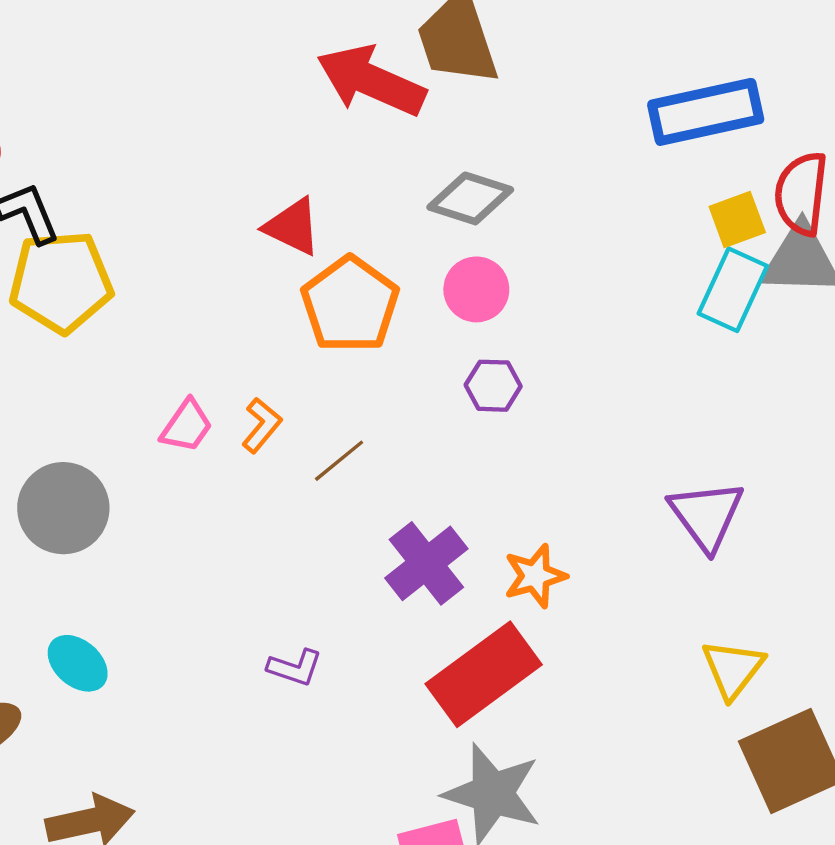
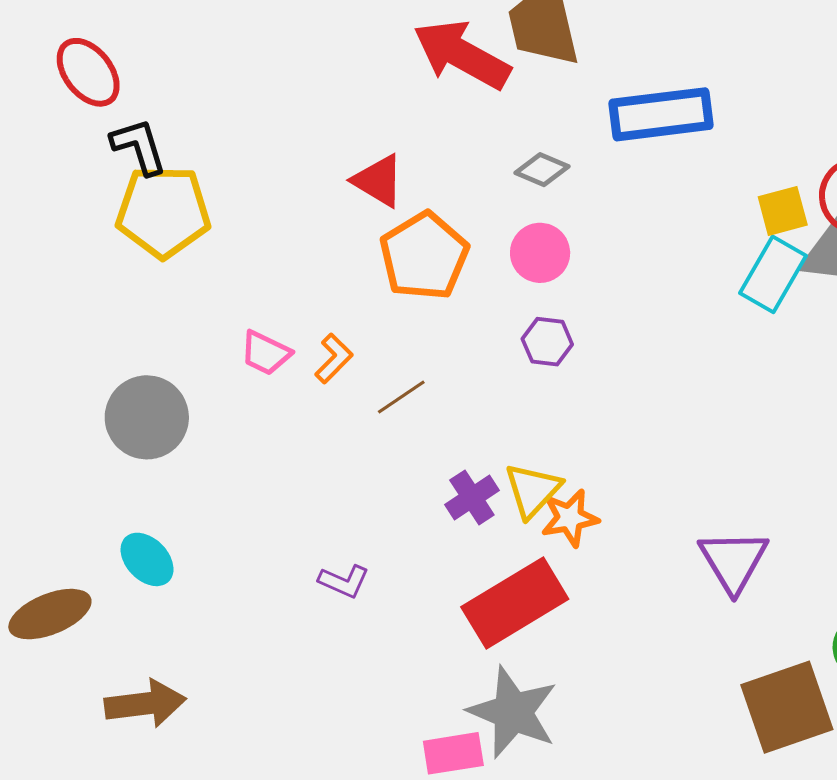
blue rectangle: (706, 112) -> (661, 114), moved
gray diamond: (470, 198) -> (542, 170), size x0.7
pink trapezoid: (187, 426) -> (266, 353), turned 76
purple triangle: (706, 515) -> (733, 561), moved
purple cross: (426, 563) -> (472, 497), size x0.7
yellow triangle: (733, 669) -> (533, 490), moved

